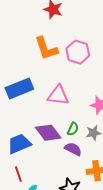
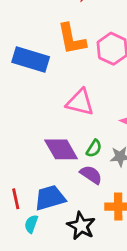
blue rectangle: (19, 88) -> (31, 60), moved, turned 32
blue trapezoid: (19, 144) -> (50, 198), moved

